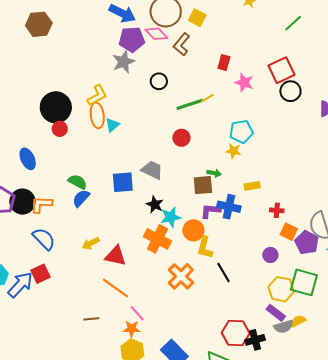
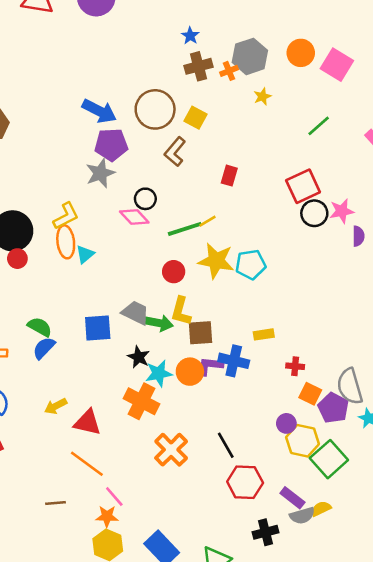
pink diamond: (156, 34) -> (134, 217), moved
pink star: (244, 83) -> (342, 211), moved, turned -30
yellow star: (233, 151) -> (216, 261), moved, size x1.8
green arrow: (214, 173) -> (159, 323), moved, size x1.5
orange circle: (193, 230) -> (190, 372), moved
yellow L-shape: (205, 248) -> (181, 311), moved
green square: (304, 282) -> (329, 459), turned 32
yellow hexagon: (281, 289) -> (303, 441), moved
red hexagon: (236, 333) -> (245, 482), moved

